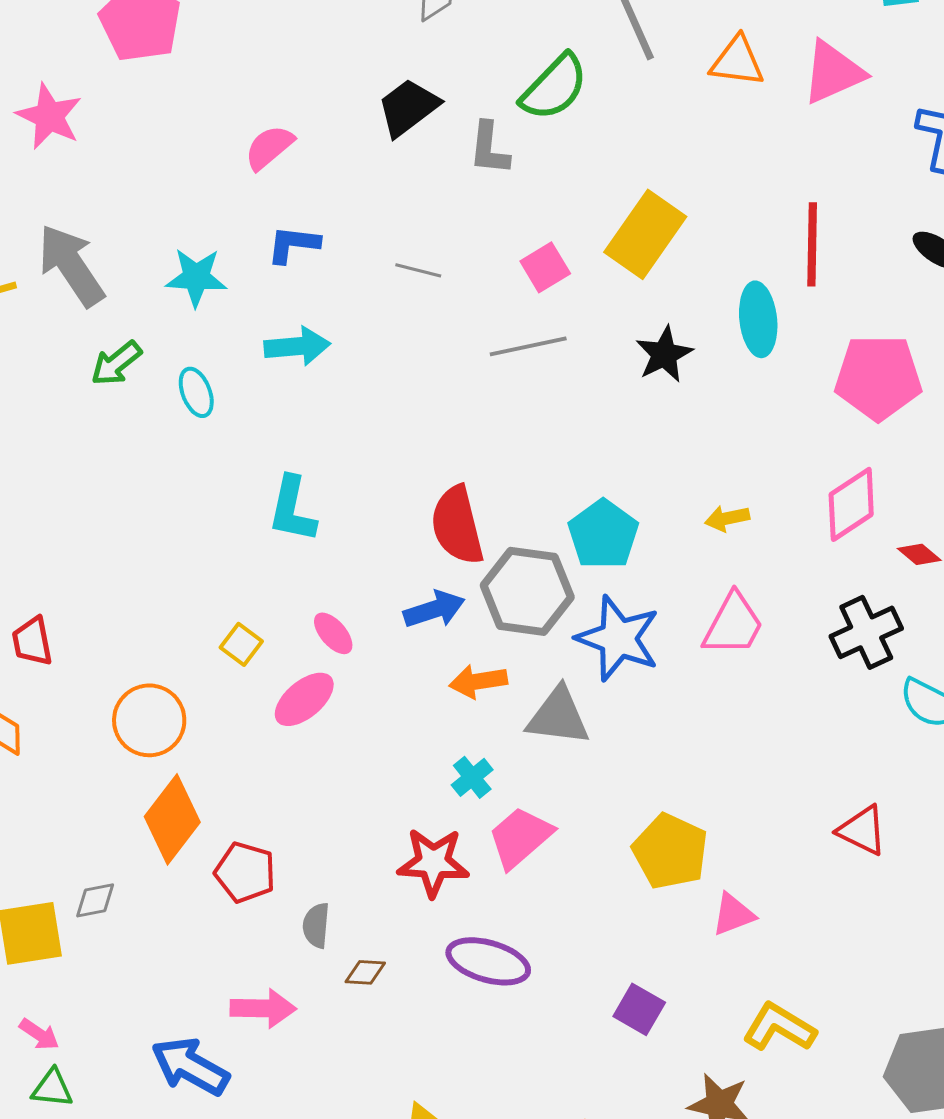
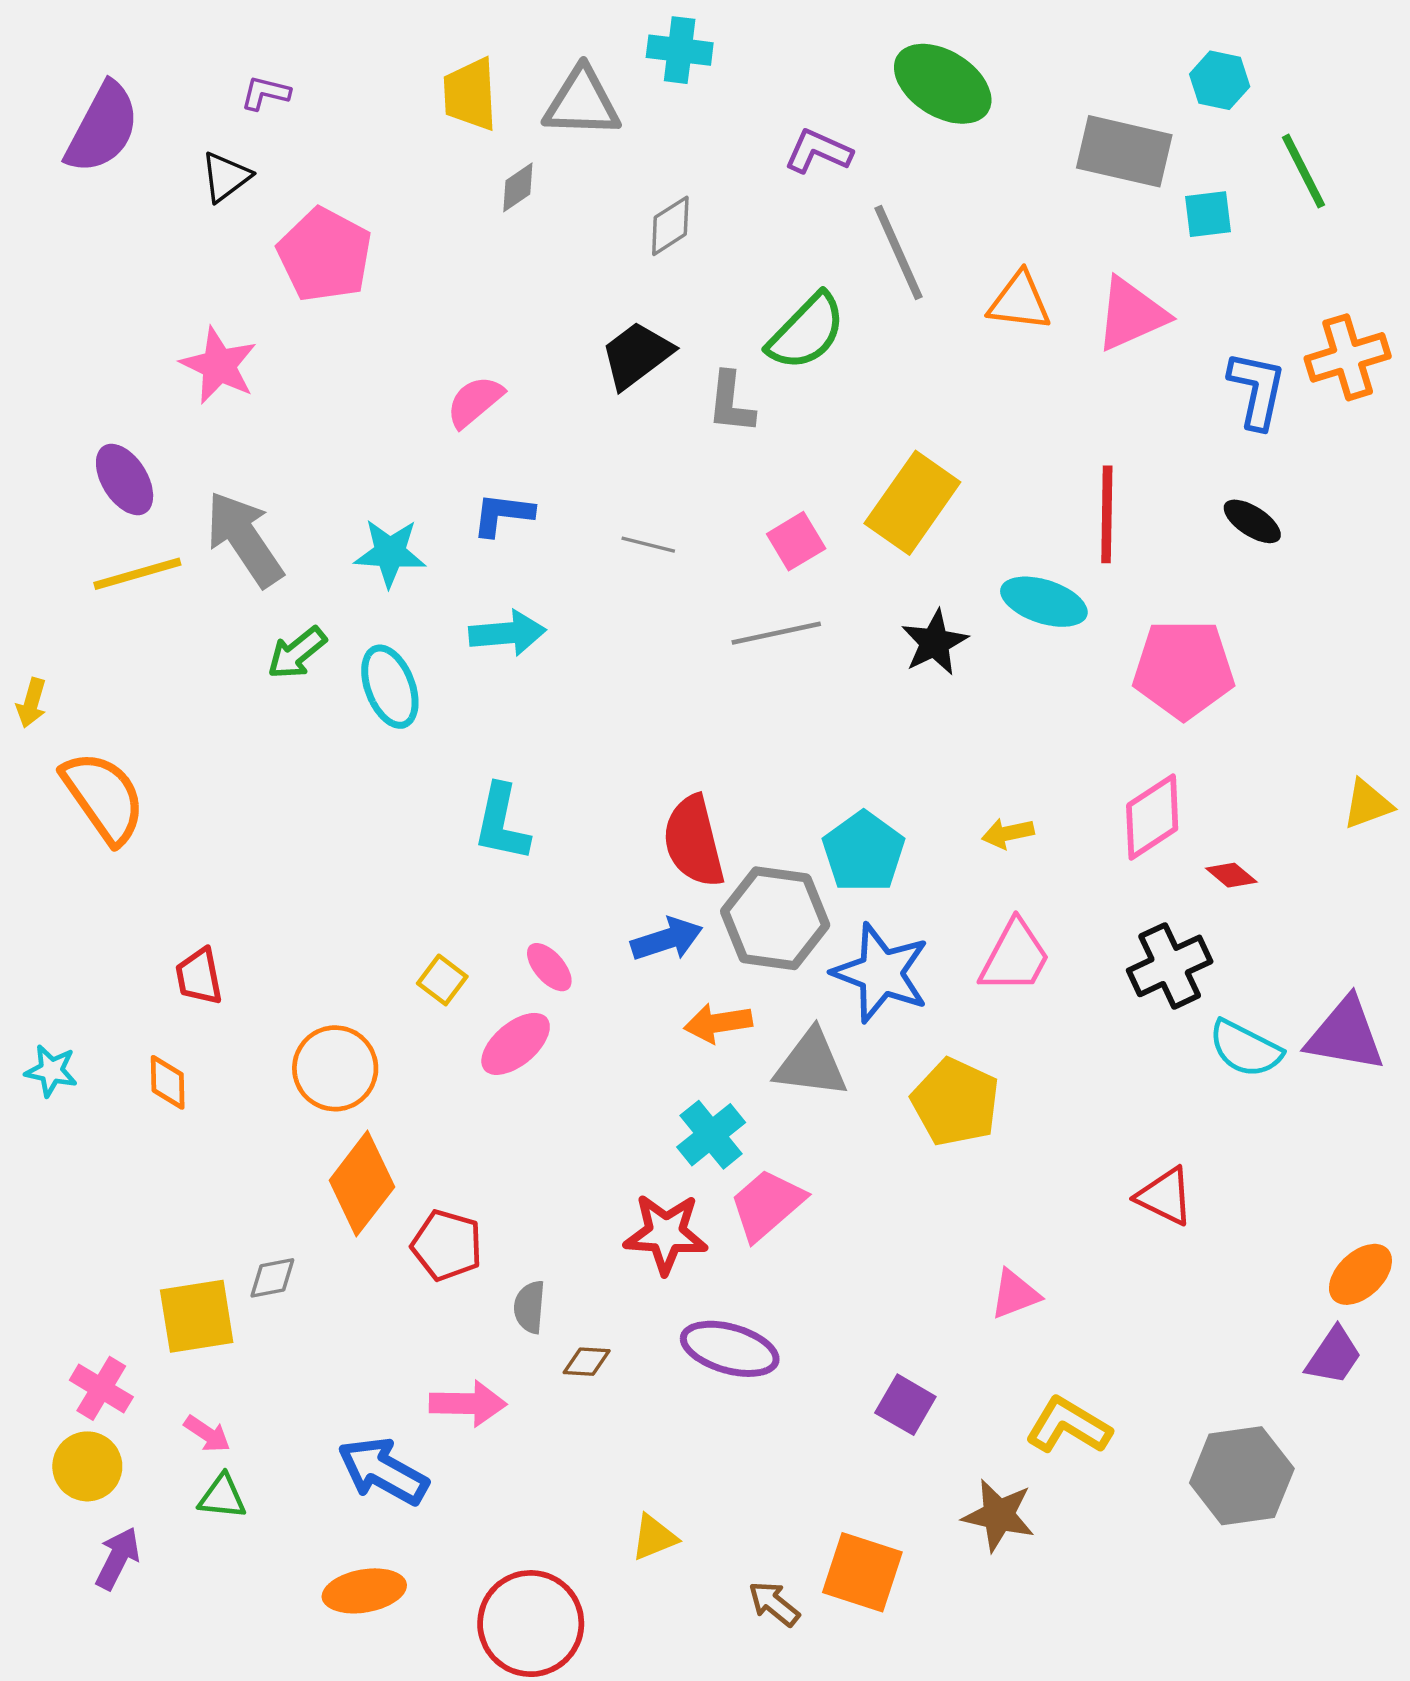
cyan ellipse: (758, 319) -> (1044, 602), turned -66
cyan ellipse: (196, 392) -> (390, 687), size x1.4
cyan cross: (472, 777) -> (711, 1135), size x1.4
yellow pentagon: (670, 851) -> (955, 1102), moved

